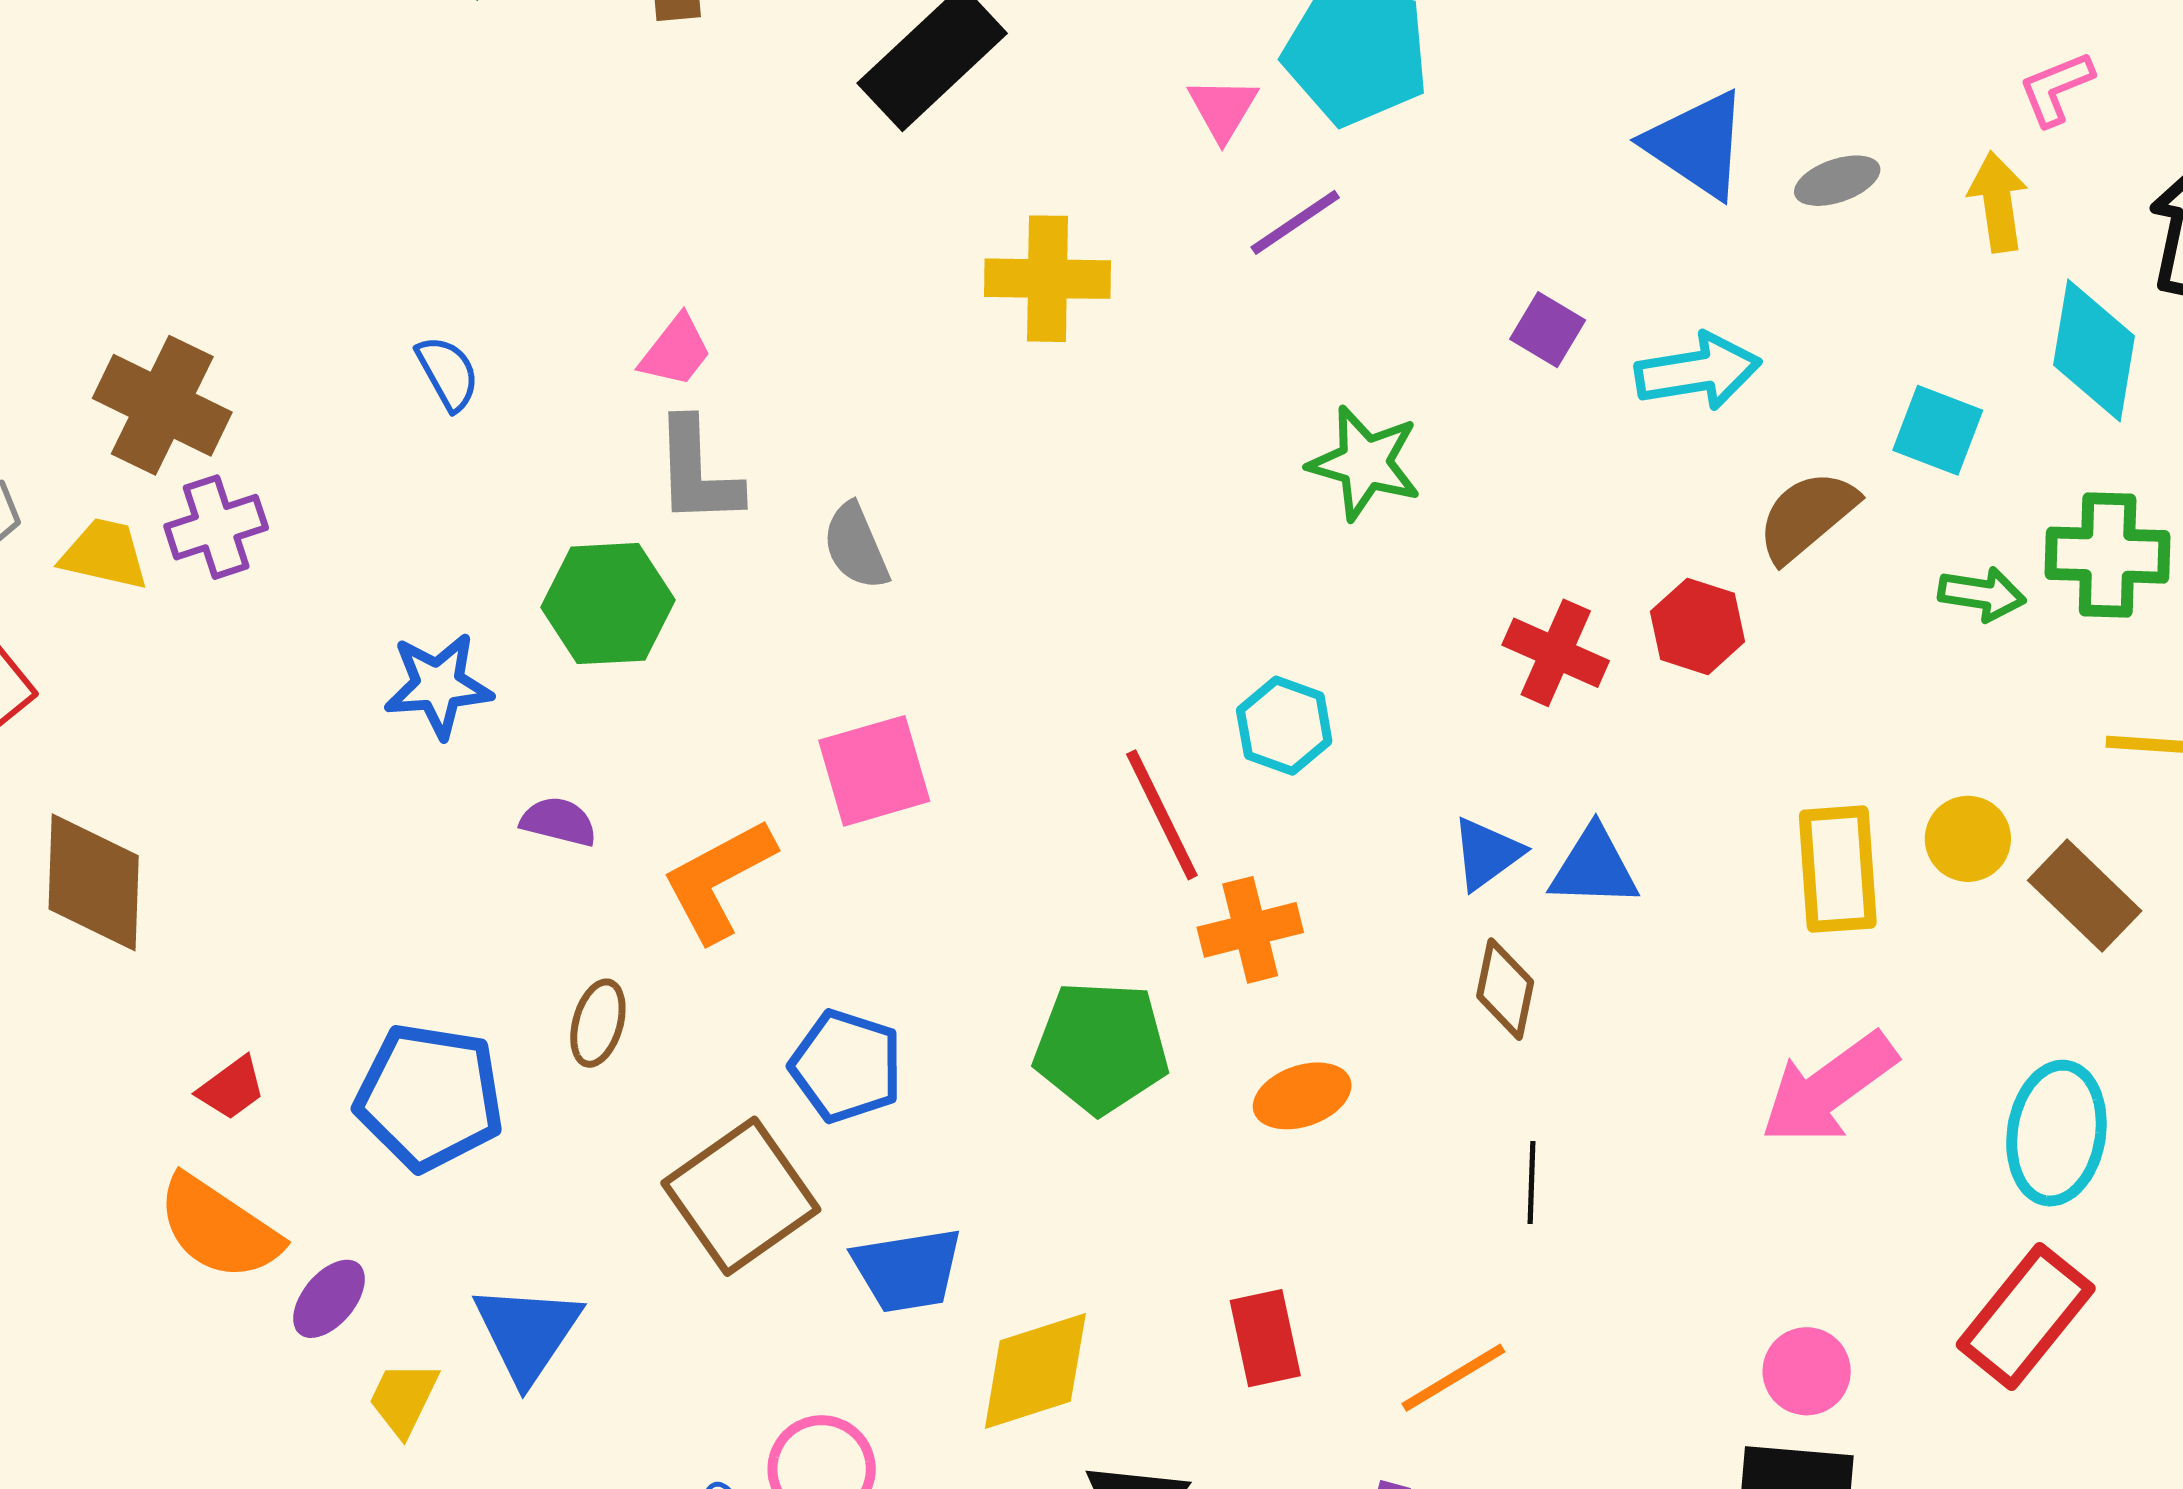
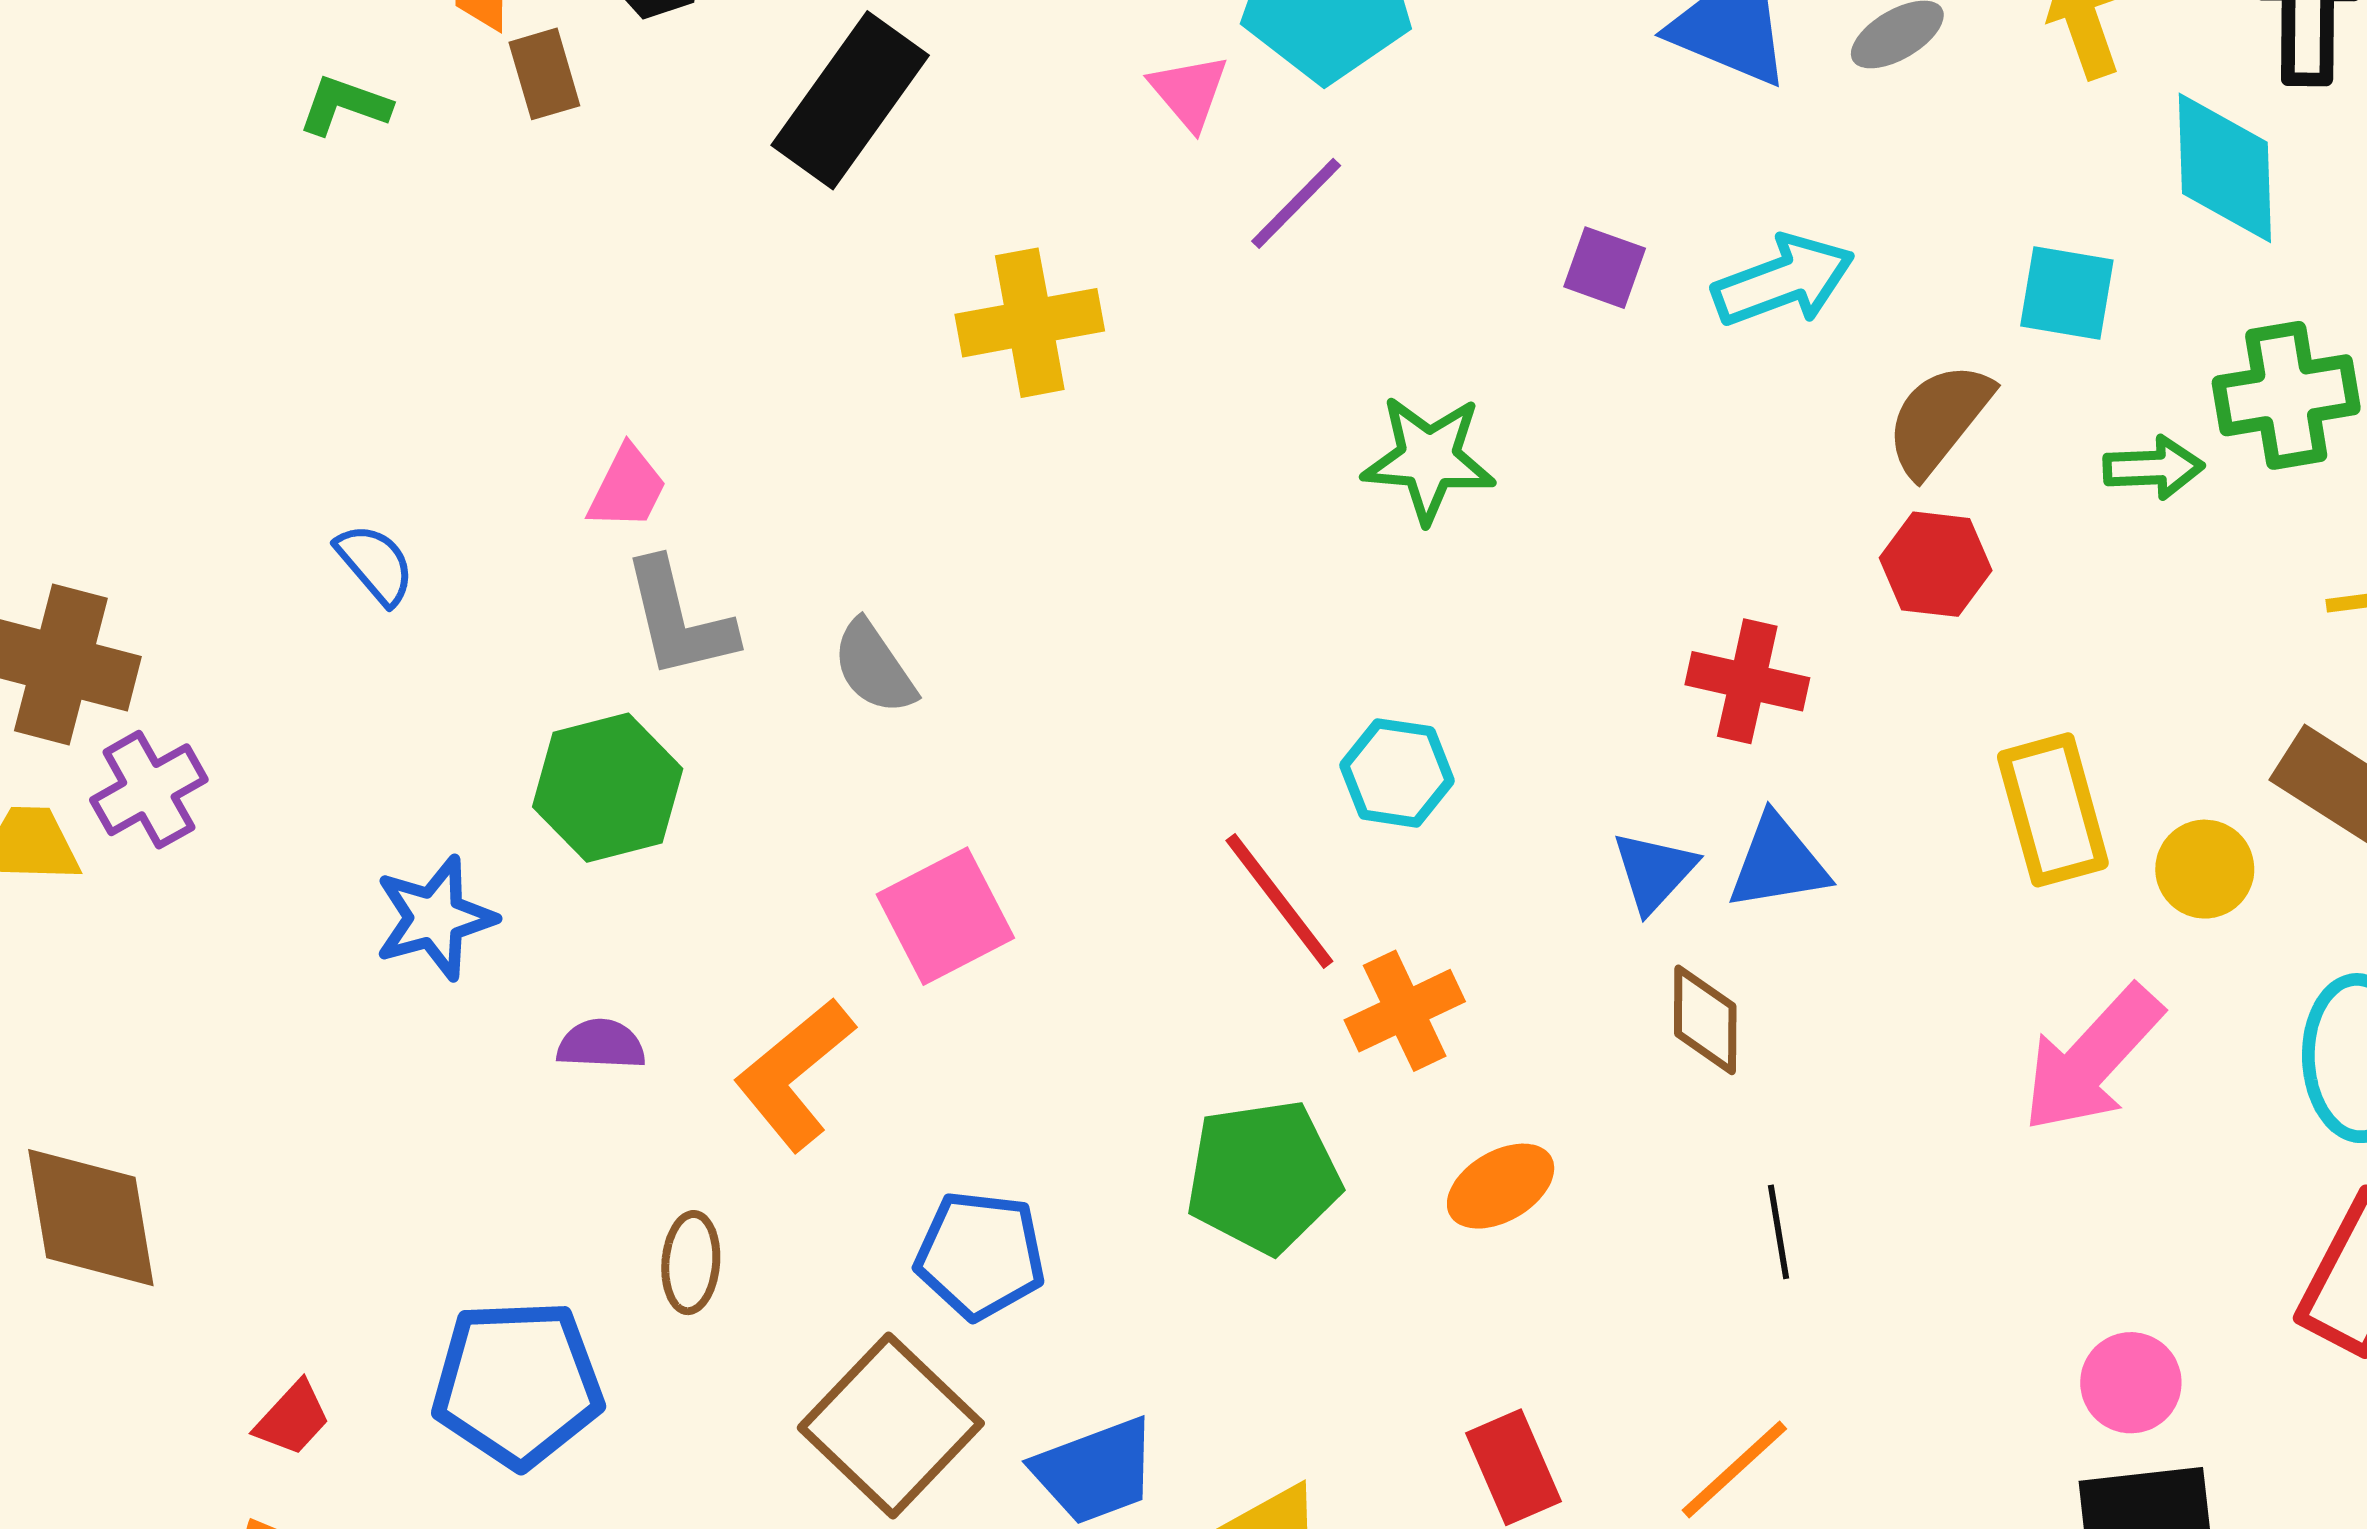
red hexagon: (1698, 626) -> (1936, 564), moved
red cross: (1556, 653) -> (1747, 681), moved
yellow circle: (1968, 839) -> (2205, 869), moved

